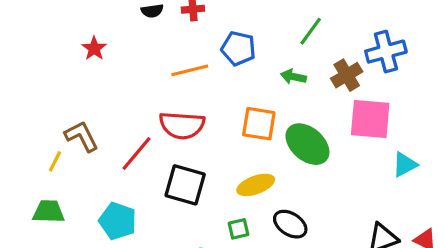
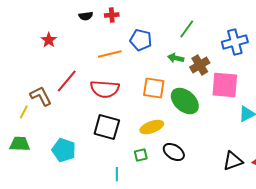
brown cross: (347, 75) -> (200, 65), moved
red line: (136, 154) -> (67, 81), moved

